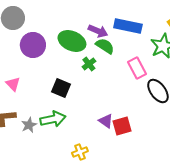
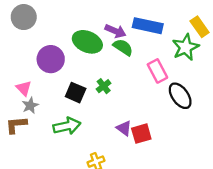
purple circle: (33, 45) -> (51, 59), moved
green cross: (89, 64) -> (104, 86), moved
gray star: (29, 125) -> (30, 105), moved

